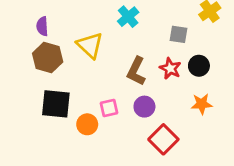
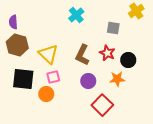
yellow triangle: (90, 45) -> (48, 54), moved
black circle: (199, 66) -> (128, 60), moved
orange star: (202, 104) -> (117, 79), moved
pink square: (109, 108) -> (53, 77), moved

